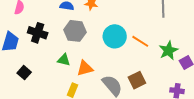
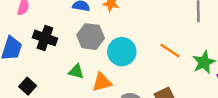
cyan circle: (115, 36) -> (122, 52), moved

